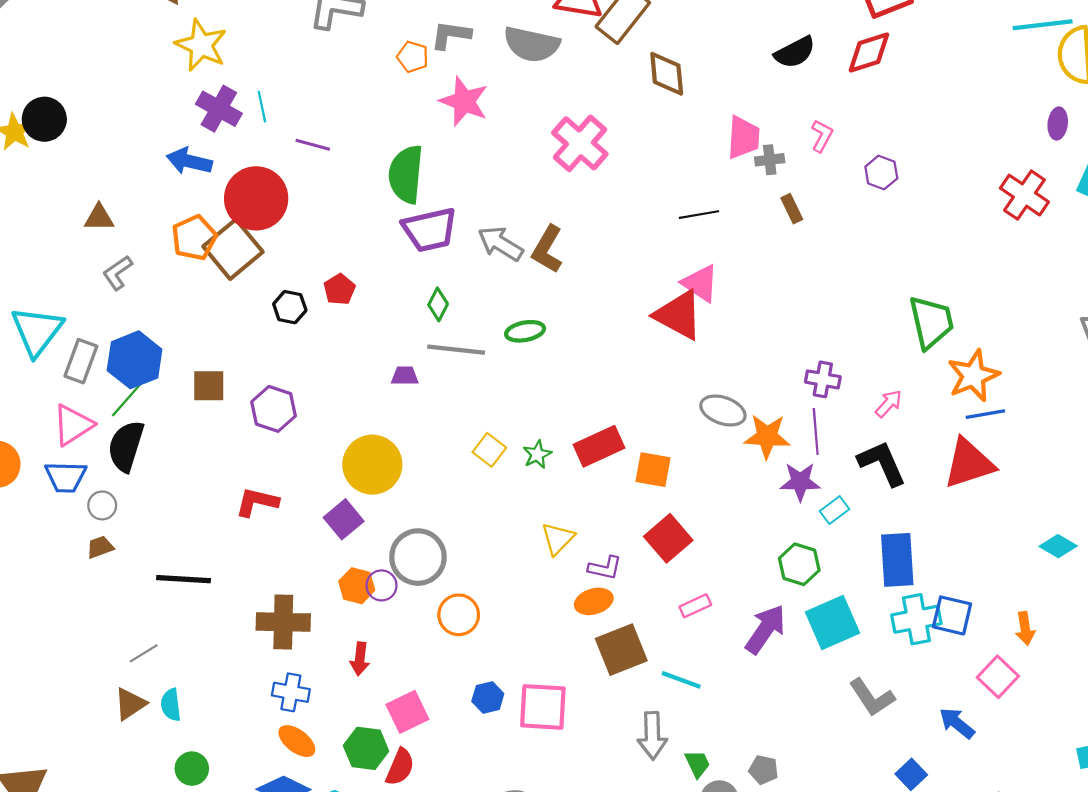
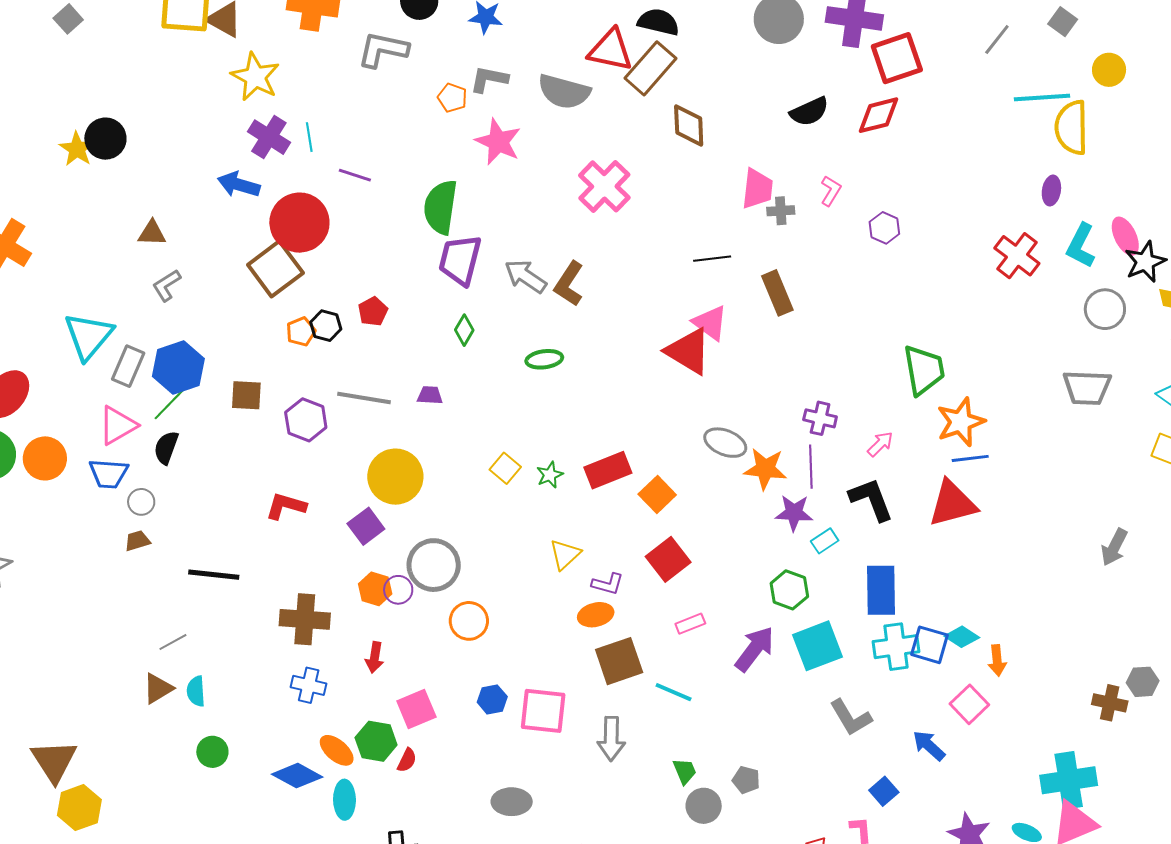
brown rectangle: (792, 209) -> (777, 293), moved, size x1.6
purple trapezoid: (430, 230) -> (460, 260), turned 114
orange pentagon: (194, 238) -> (301, 332), moved, size x0.7
gray line: (456, 350) -> (364, 398), moved
black semicircle: (126, 446) -> (166, 448), size x0.7
orange square: (653, 470) -> (657, 494), turned 33
cyan diamond: (1058, 546) -> (962, 637), moved
gray arrow: (652, 736) -> (611, 739), moved
orange ellipse: (297, 741) -> (337, 750), moved
red semicircle: (400, 767) -> (407, 760), size x0.7

